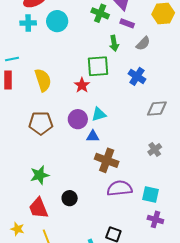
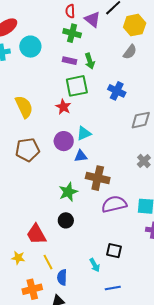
purple rectangle: (127, 23) -> (70, 61), moved
gray semicircle: (143, 43) -> (130, 52), moved
green star: (40, 175) -> (68, 192), moved

